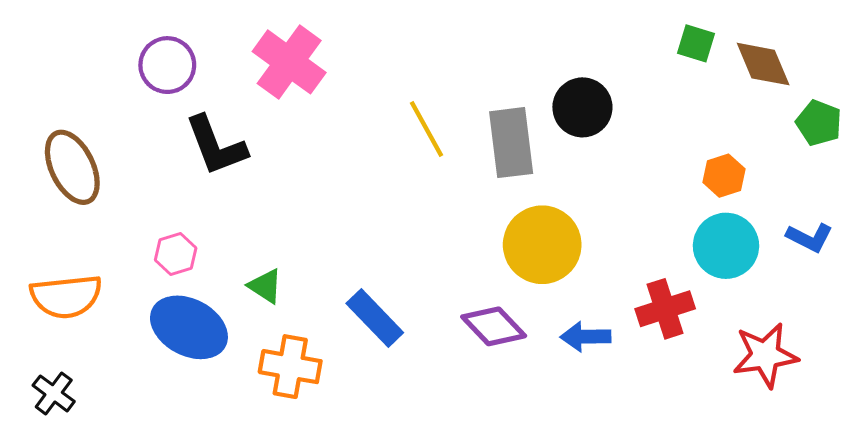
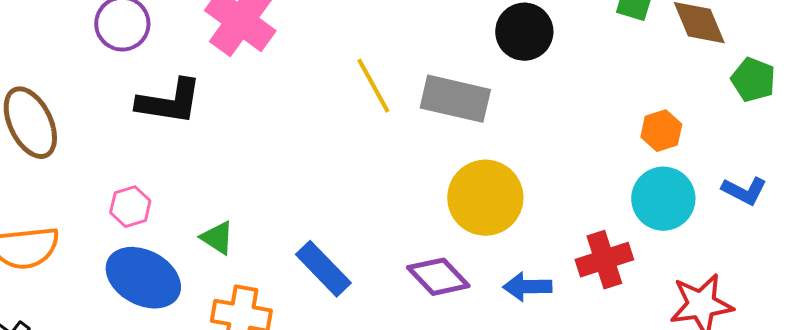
black circle: (582, 107) -> (524, 32), moved
gray rectangle: (511, 143) -> (455, 99), turned -70
black L-shape: (216, 146) -> (169, 102), turned -60

